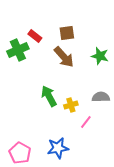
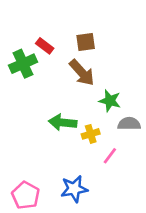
green star: (100, 56) -> (110, 101), moved
green arrow: (49, 96) -> (63, 122), turned -55

